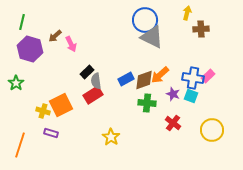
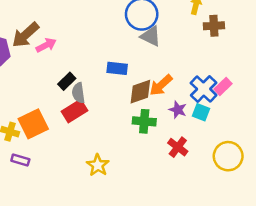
brown arrow: (55, 36) -> (25, 35), size x1.6
gray triangle: (152, 37) -> (151, 36), size x0.7
pink arrow: (71, 44) -> (46, 45), turned -91
blue cross: (193, 78) -> (204, 89), turned 35
blue rectangle: (126, 79) -> (117, 68), moved, turned 35

